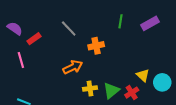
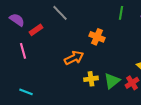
gray line: (69, 28) -> (60, 13), moved
orange cross: (96, 46) -> (97, 37), turned 35

